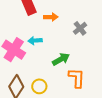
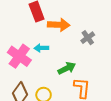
orange arrow: (51, 17) -> (59, 25), size x1.5

